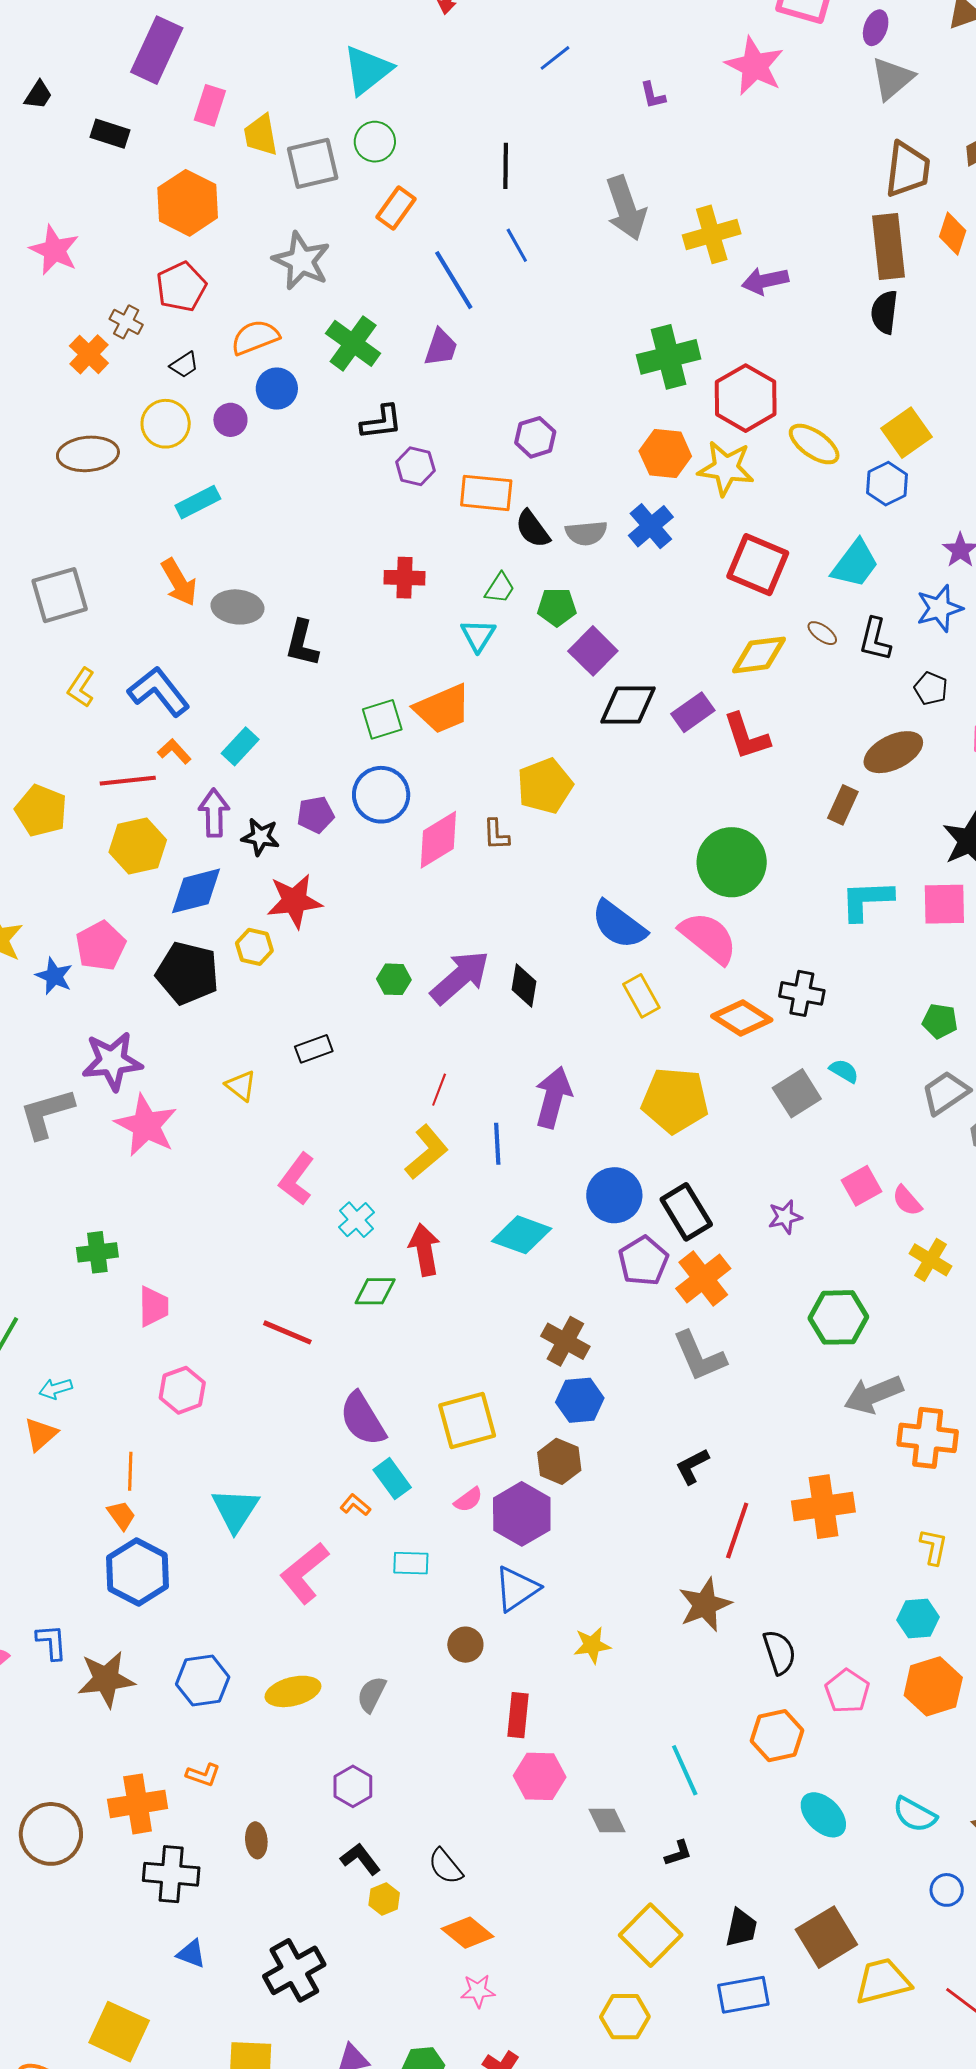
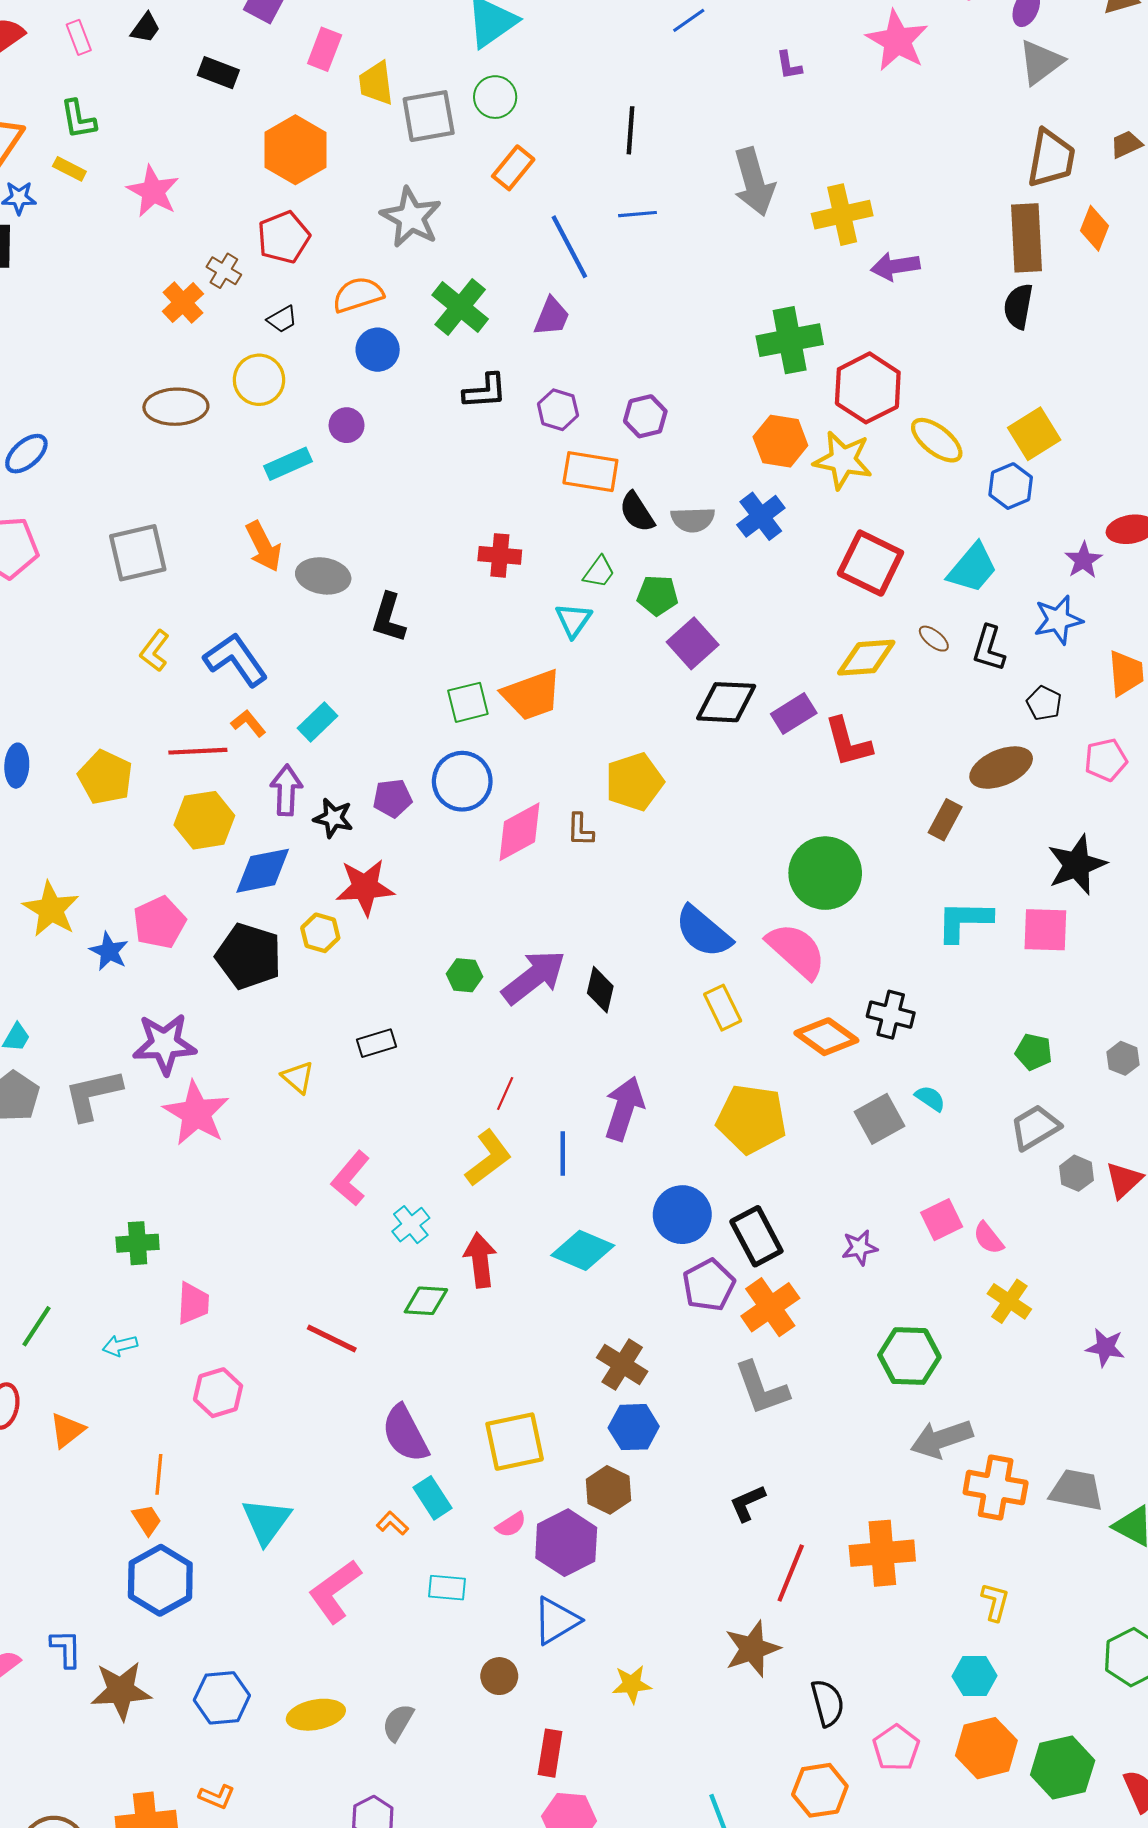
blue line: (517, 245) -> (638, 214), turned -69
purple circle: (230, 420) -> (347, 425), moved
purple hexagon: (415, 466) -> (558, 410), moved
cyan arrow: (56, 1389) -> (120, 1346), moved

